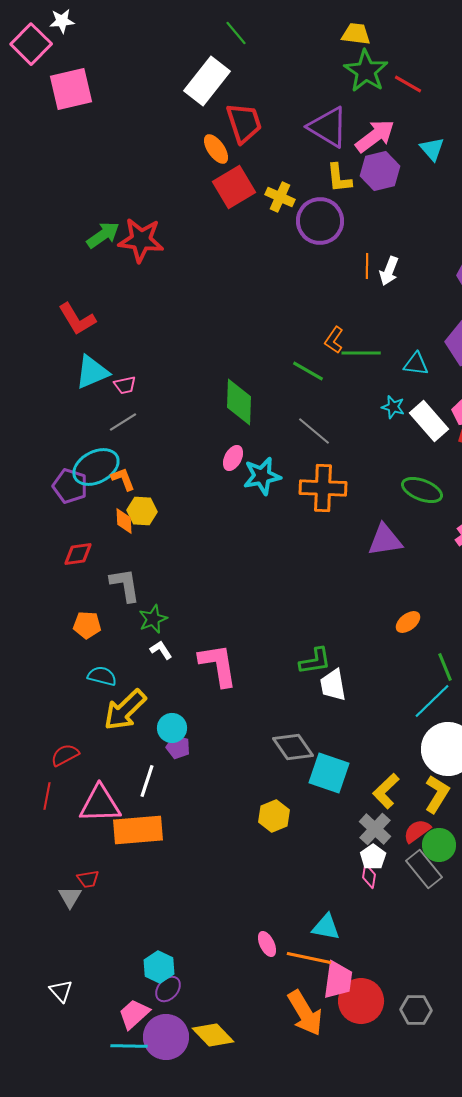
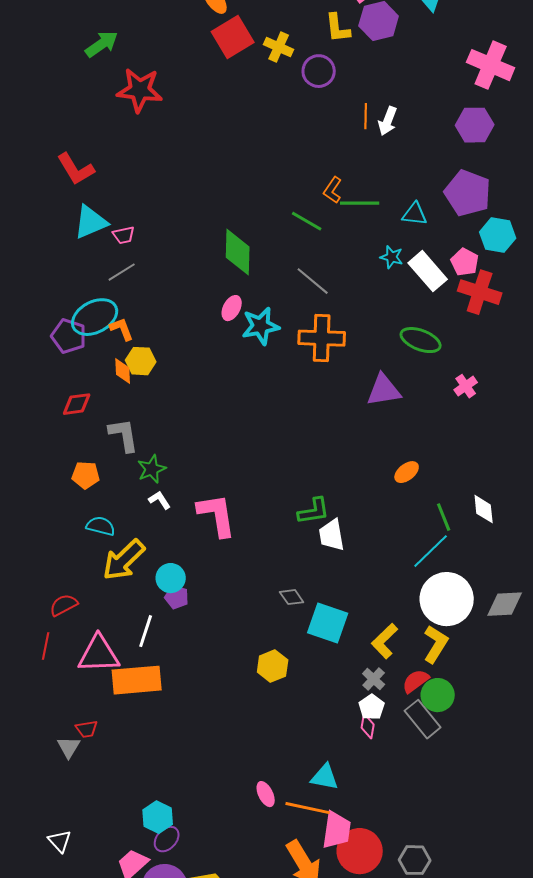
purple circle: (320, 221) -> (319, 71), size x0.7
green arrow: (103, 235) -> (102, 44), moved
gray diamond: (293, 747) -> (292, 597), size x0.6
gray cross: (375, 829) -> (374, 679), size x0.7

